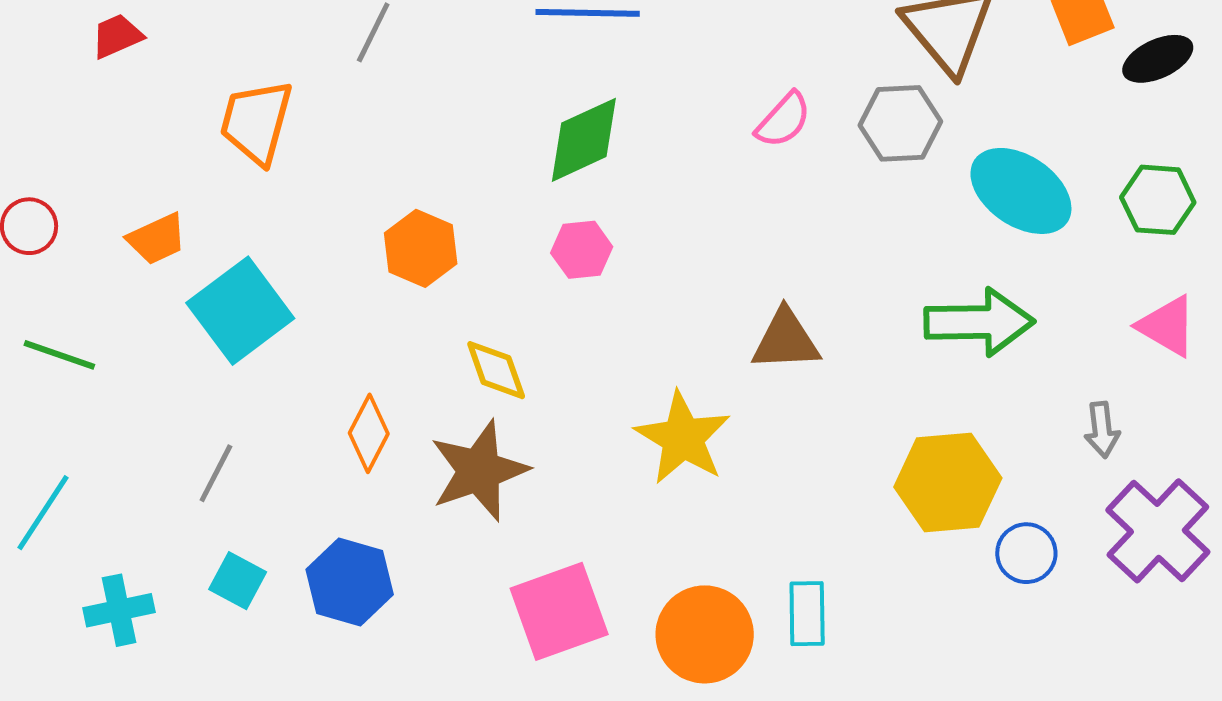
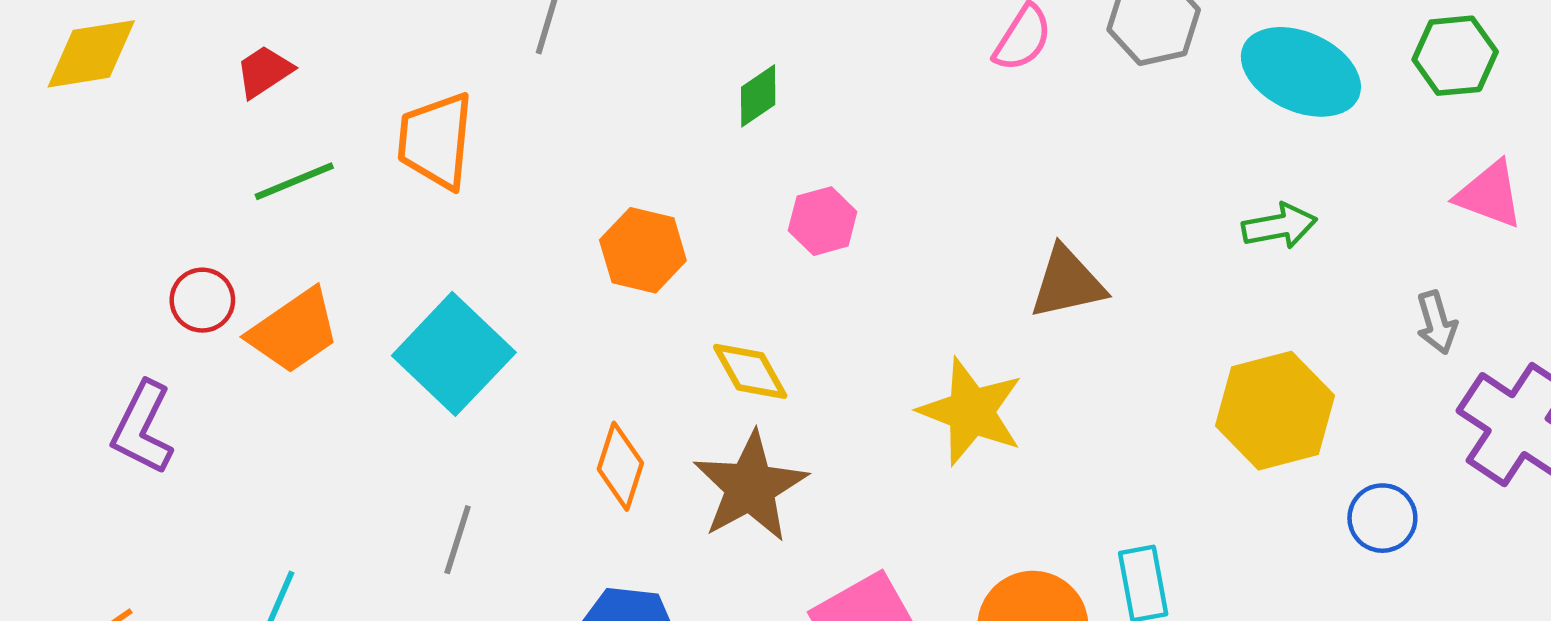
green diamond: (584, 140) -> (758, 96), moved, size x0.6
orange trapezoid: (157, 239) -> (294, 331), moved, size x1.4
green arrow: (979, 322) -> (1279, 226), size x0.6
green line: (59, 355) -> (294, 181), moved, turned -32
blue circle: (1026, 553) -> (1382, 518), moved

